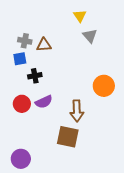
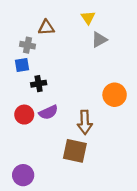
gray triangle: (90, 36) -> (99, 40), turned 42
brown triangle: (44, 45) -> (46, 28), moved

